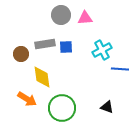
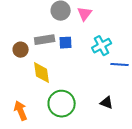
pink triangle: (85, 18) -> (85, 14), turned -49
orange arrow: (27, 99) -> (21, 111), moved, turned -144

